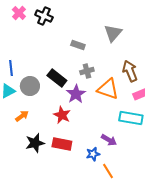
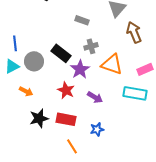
brown arrow: (130, 71) -> (134, 32), moved
orange arrow: (22, 116) -> (26, 91), turned 64
purple arrow: (109, 140) -> (95, 97), moved
orange line: (108, 171) -> (72, 146), moved

